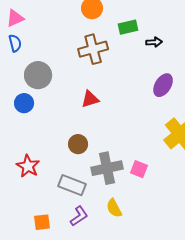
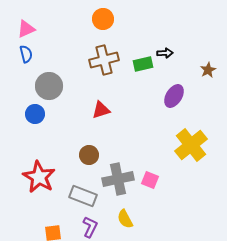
green rectangle: (128, 27) -> (143, 64), moved
red star: (28, 166) -> (39, 177), size x1.4
purple L-shape: (79, 216) -> (90, 227), turned -30

